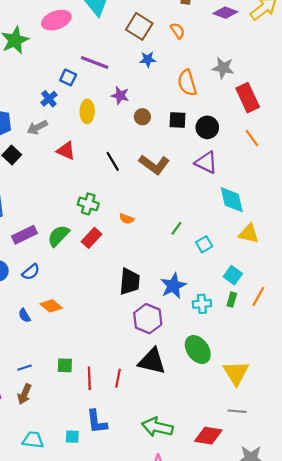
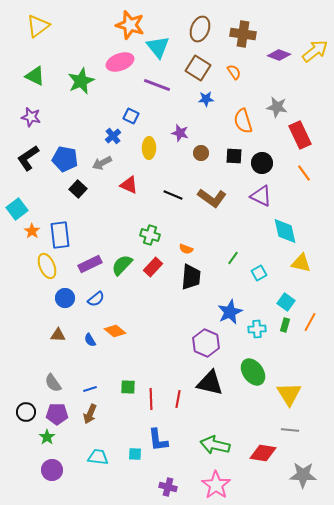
purple line: (95, 63) -> (157, 85), moved
black line: (113, 161) -> (173, 195), turned -36
black trapezoid: (130, 281) -> (191, 277), moved

